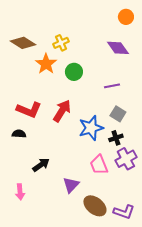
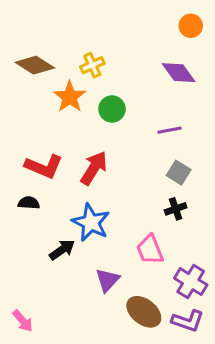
blue star: (91, 128) -> (91, 222), moved, turned -30
purple cross: (126, 159) -> (191, 282), moved, turned -30
pink arrow: (20, 192) -> (23, 321), moved, turned -35

